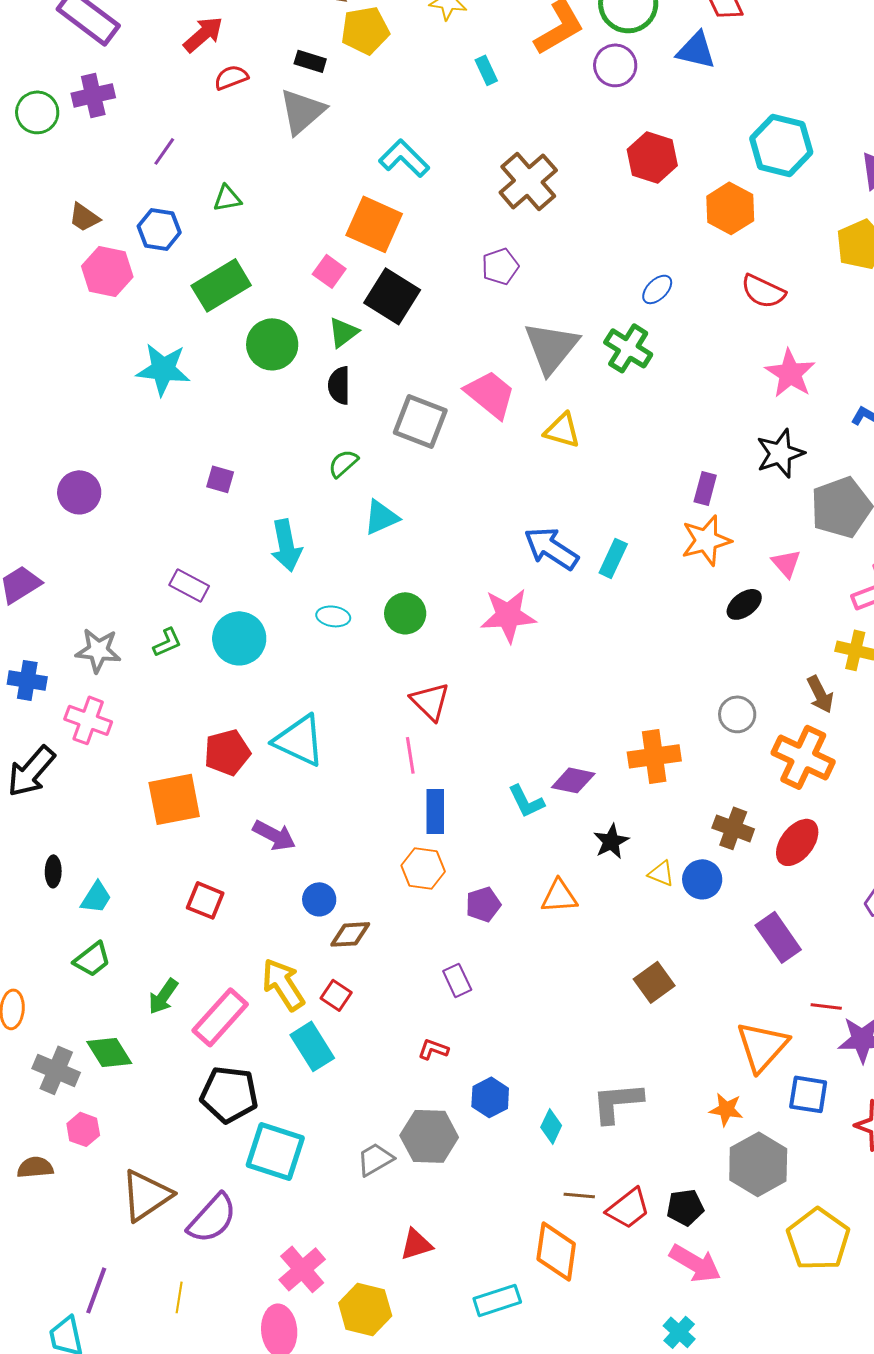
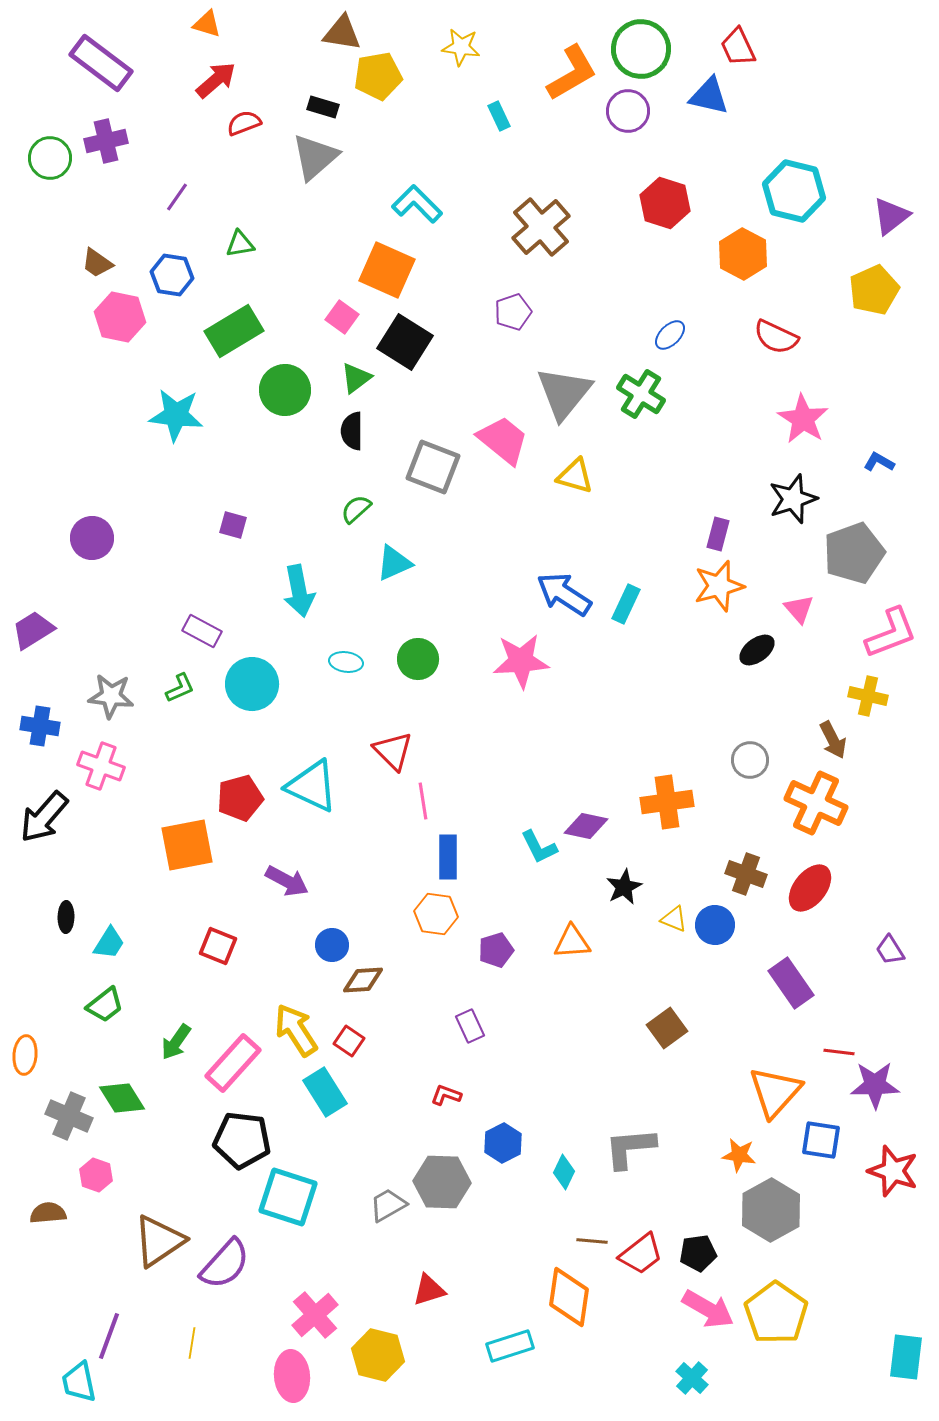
red triangle: (430, 701) -> (393, 751), moved
yellow pentagon: (818, 1239) -> (776, 1313), moved

